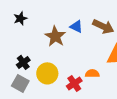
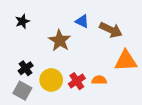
blue triangle: (76, 26) -> (82, 21), moved
red cross: (74, 83) -> (77, 81), moved

